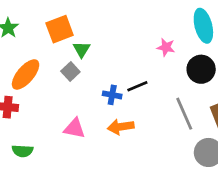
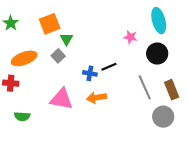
orange ellipse: (26, 74) -> (24, 58), turned 30
pink triangle: (74, 128) -> (61, 99), size x1.4

